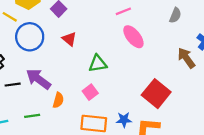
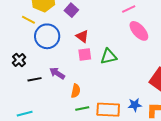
purple arrow: (38, 79) -> (57, 73), size x0.7
pink square: (90, 92) -> (85, 54), moved, turned 32
green line: (32, 116) -> (82, 108), moved

